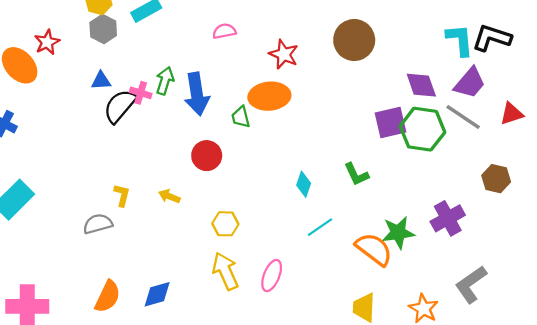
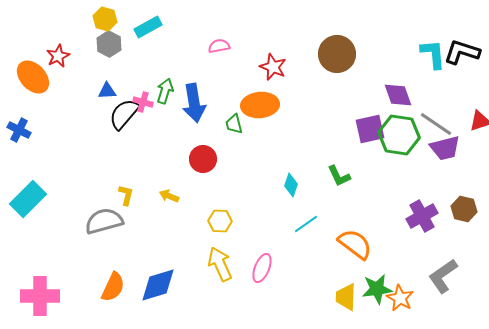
purple trapezoid: (470, 83) -> (445, 148), moved, turned 36
brown hexagon: (496, 179) -> (464, 209), moved
gray semicircle: (98, 224) -> (104, 221), size x1.4
green star: (398, 233) -> (377, 289), moved
blue diamond: (157, 294) -> (158, 285), size x1.4

